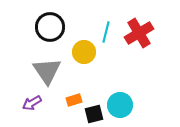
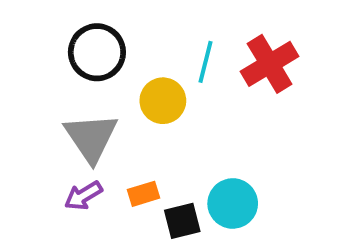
purple arrow: (32, 103) -> (83, 196), moved

